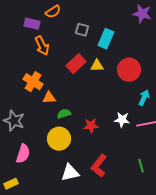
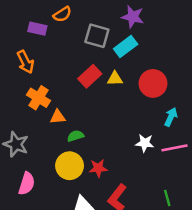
purple star: (142, 14) -> (133, 17), moved
gray square: (82, 30) -> (97, 36), size x1.5
cyan rectangle: (106, 39) -> (126, 46), turned 30
orange arrow: (42, 46) -> (25, 62), moved
red star: (91, 126) -> (98, 168), moved

